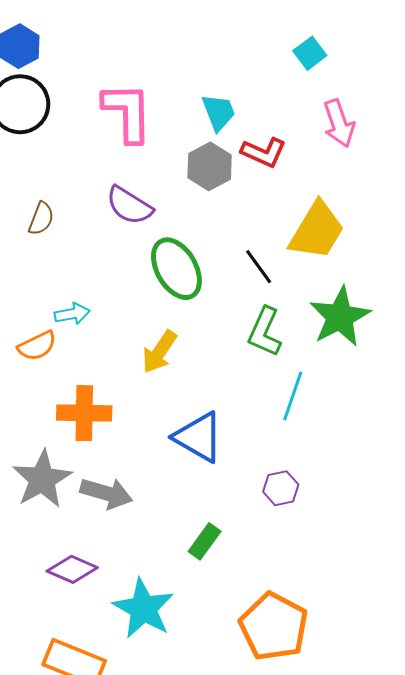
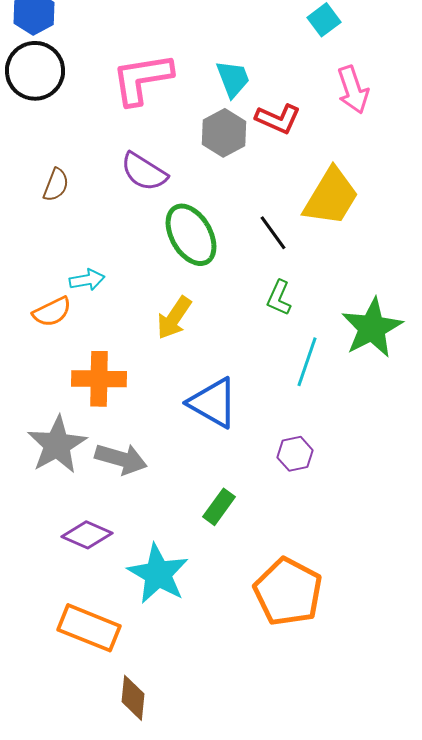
pink L-shape: (127, 112) -> (142, 79), turned -98
green star: (340, 317) -> (372, 328), moved
green L-shape: (265, 332) -> (279, 298), size x0.7

